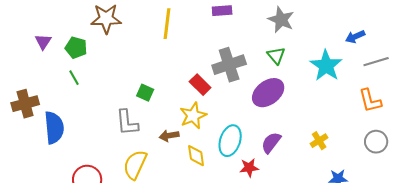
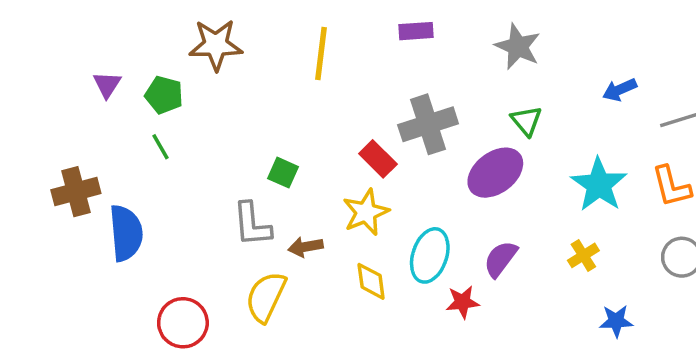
blue arrow: (355, 37) -> (620, 90), moved
green triangle: (276, 56) -> (526, 121), moved
cyan star: (326, 66) -> (599, 185), moved
brown arrow: (169, 136) -> (305, 247), moved

